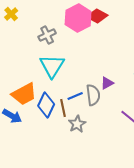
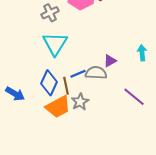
orange trapezoid: (24, 94) -> (58, 107), moved
gray semicircle: (93, 95) -> (96, 73), turned -80

